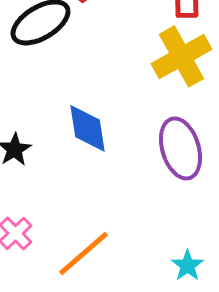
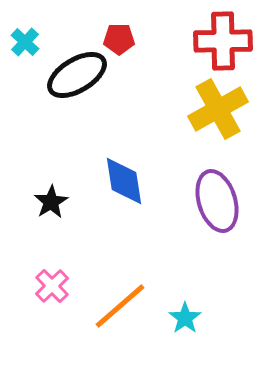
cyan star: (188, 265) -> (185, 318), moved

